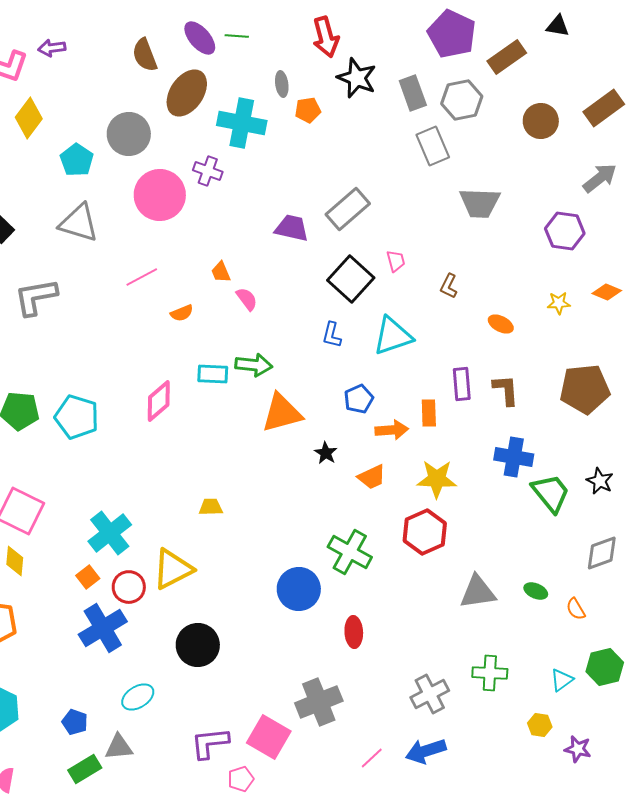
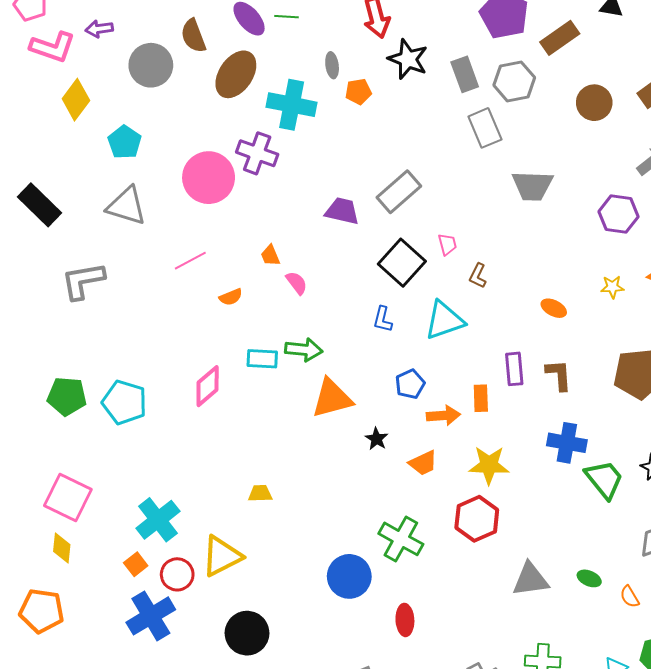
gray circle: (129, 134) -> (151, 65), moved
purple cross: (208, 171) -> (257, 153), size x1.4
brown L-shape: (449, 286) -> (478, 276), moved

